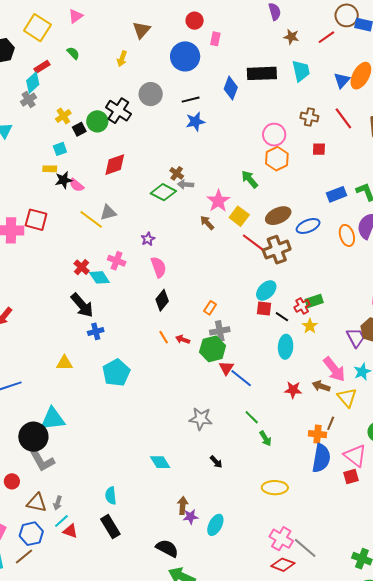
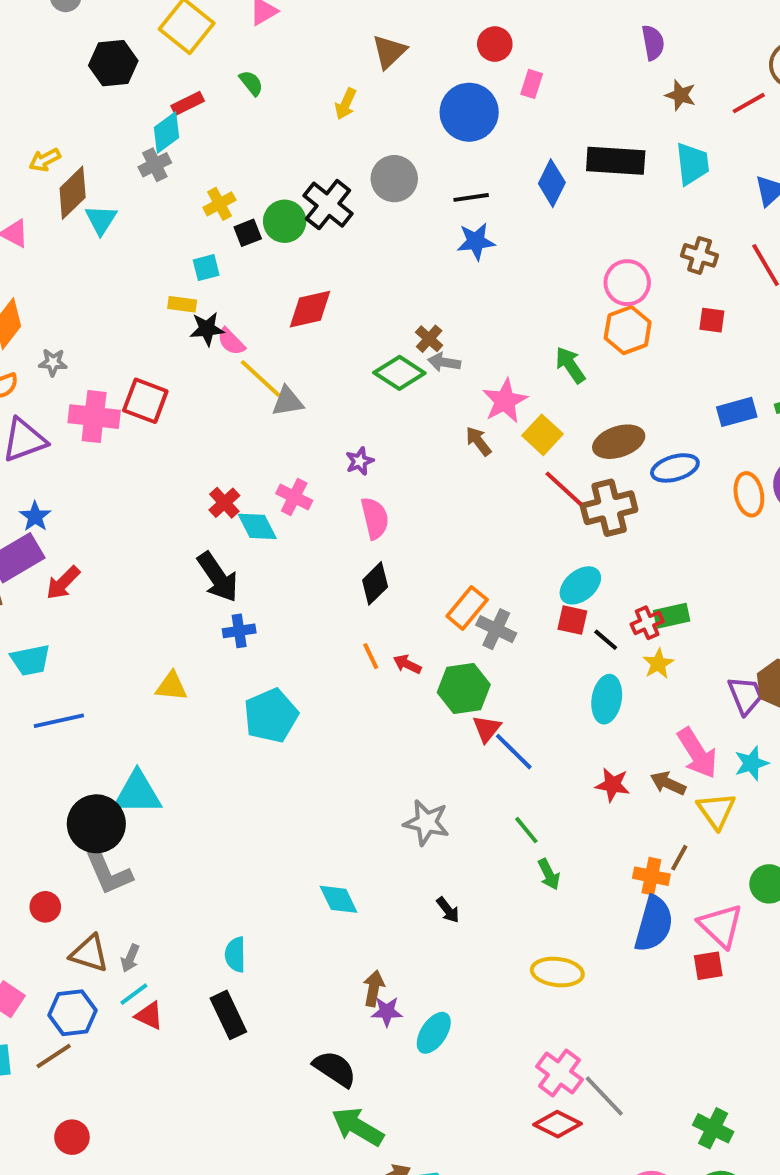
yellow line: (91, 219) -> (260, 379), moved
orange rectangle: (210, 308) -> (467, 608), size x1.5
gray cross: (220, 331) -> (496, 629), moved, turned 30

